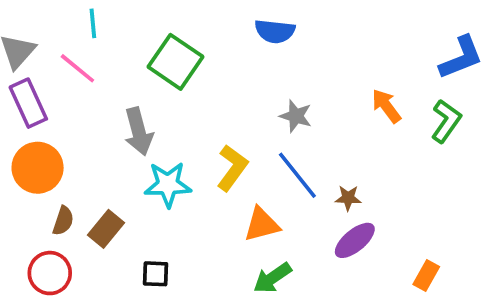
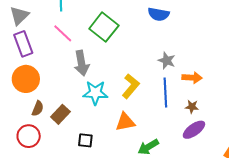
pink line: (77, 68) -> (63, 33), moved
orange arrow: (386, 106) -> (192, 78), moved, turned 126
blue line: (297, 175) -> (165, 93), turned 32
orange triangle: (262, 224) -> (125, 122), moved

